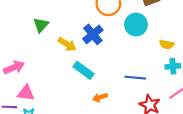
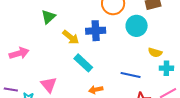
blue cross: (93, 34) -> (96, 31), turned 30
yellow semicircle: (167, 44) -> (155, 52), moved
pink triangle: (26, 93) -> (49, 85), moved, turned 36

